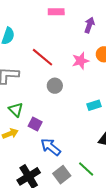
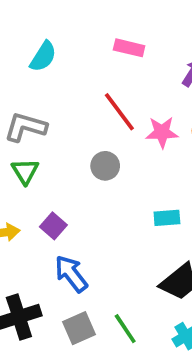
pink rectangle: (56, 12) -> (129, 48), moved
red line: (43, 57) -> (119, 112), moved
green triangle: (16, 110) -> (25, 171), moved

